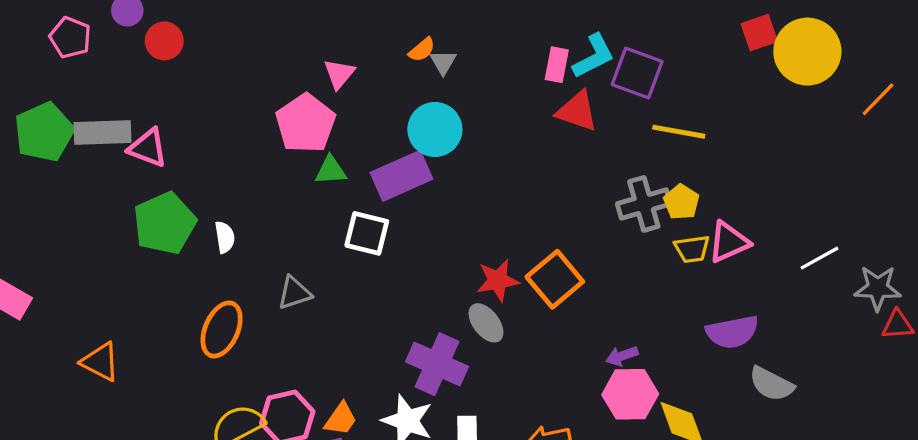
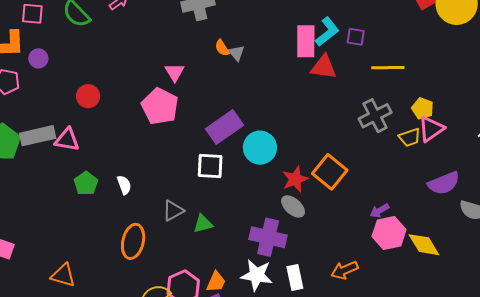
red circle: (164, 41) -> (88, 96), moved
orange semicircle: (422, 50) -> (222, 48), turned 108
pink rectangle: (557, 65) -> (306, 41), size x1.5
purple square: (637, 73) -> (356, 37), size x0.6
cyan circle: (435, 129) -> (260, 148), moved
green triangle: (331, 170) -> (203, 224), moved
yellow pentagon: (681, 202) -> (423, 108), moved
green pentagon: (165, 223) -> (86, 183), size x0.6

